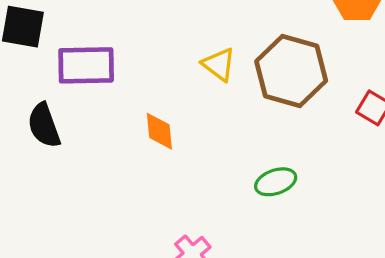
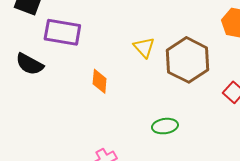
black semicircle: (44, 125) -> (30, 64), turned -52

